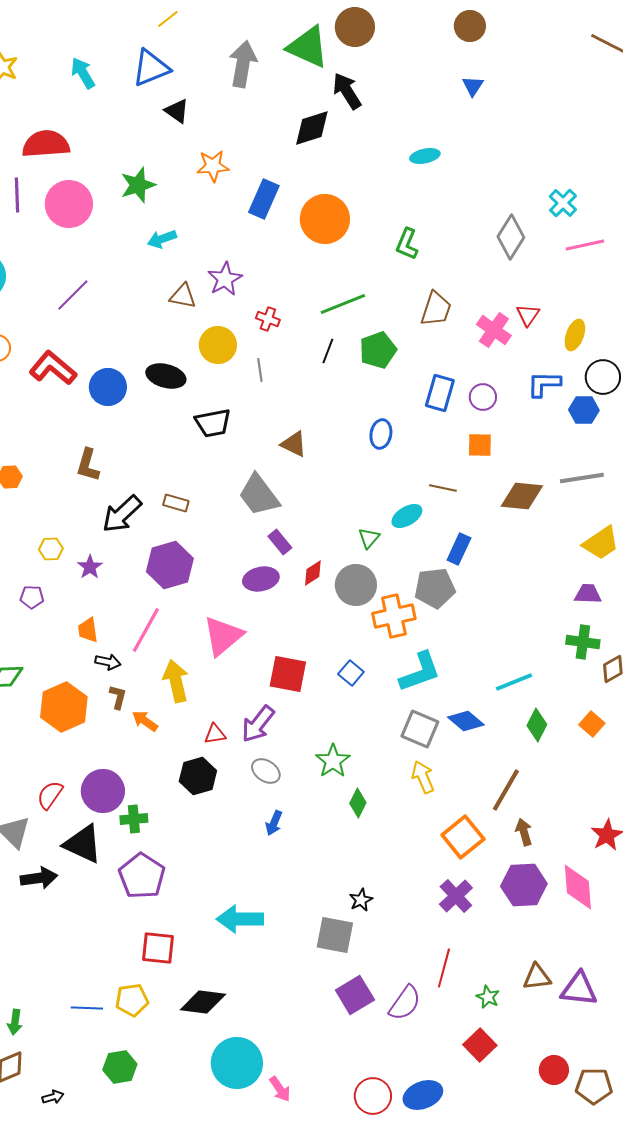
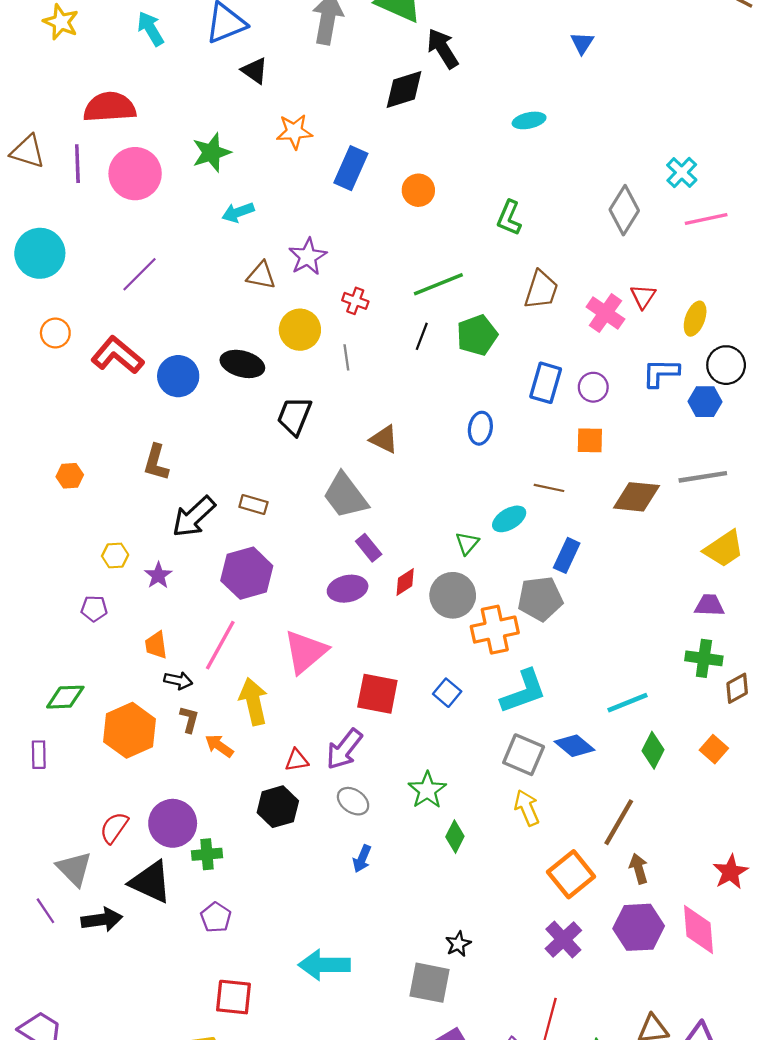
orange circle: (325, 219) -> (418, 190), size x0.6
black trapezoid: (213, 423) -> (294, 416), turned 123
purple pentagon: (142, 876) -> (216, 917), size x0.6

